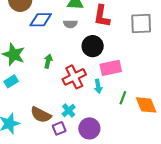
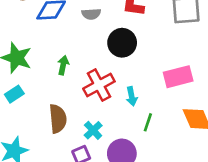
pink rectangle: (111, 68) -> (178, 77), moved
green line: (123, 98) -> (148, 122), moved
brown semicircle: (41, 115) -> (58, 119), moved, turned -120

